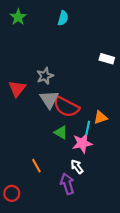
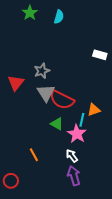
green star: (18, 17) -> (30, 13), moved
pink star: (82, 143) -> (77, 134), turned -30
purple arrow: (67, 184) -> (74, 176), moved

